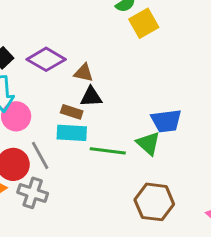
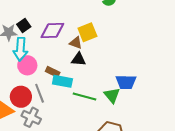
yellow square: (144, 23) -> (87, 32), moved
purple diamond: (46, 59) -> (52, 30), turned -40
brown rectangle: (72, 112) -> (53, 72), moved

